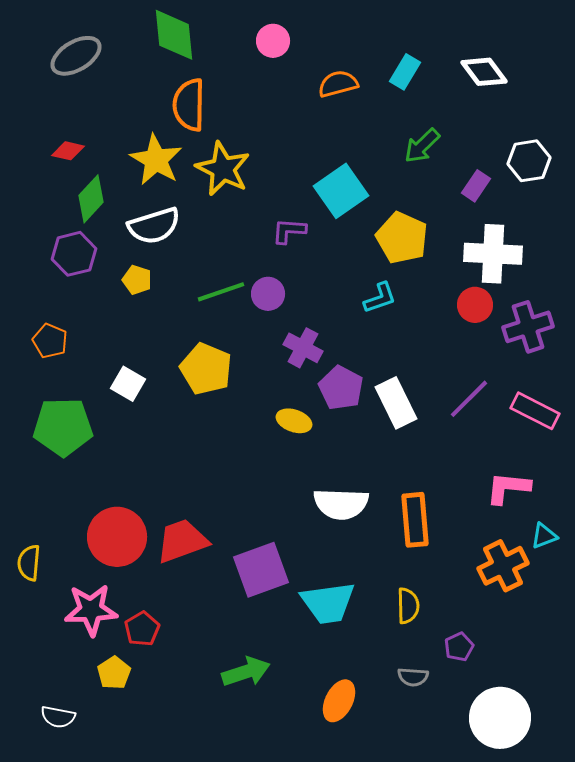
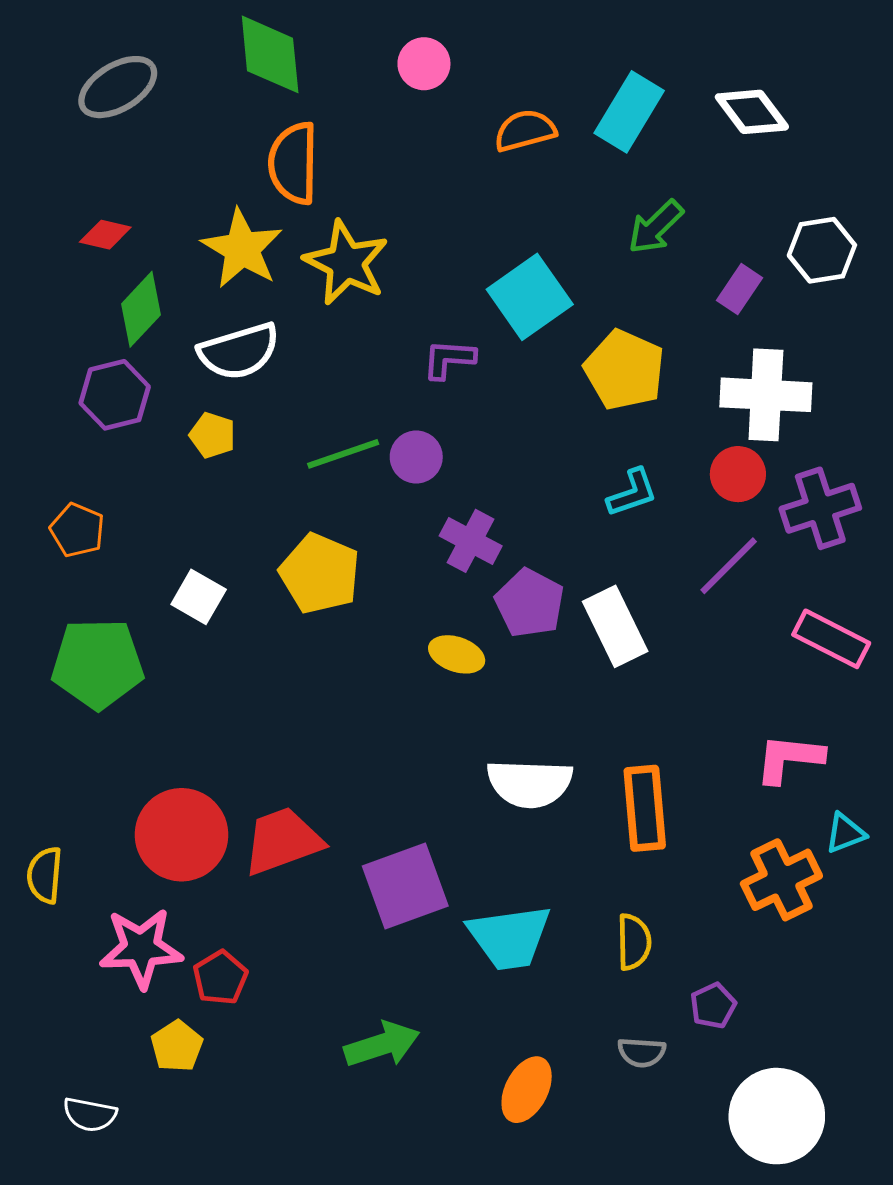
cyan rectangle: (405, 72) -> (629, 112), size x1.4
cyan L-shape: (380, 298) -> (632, 493), moved
purple line: (469, 399) -> (729, 566), moved

